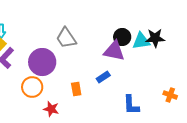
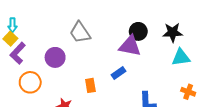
cyan triangle: (141, 41) -> (181, 57), moved
purple circle: (42, 62) -> (55, 57), size x0.7
orange circle: (32, 87) -> (30, 82), moved

